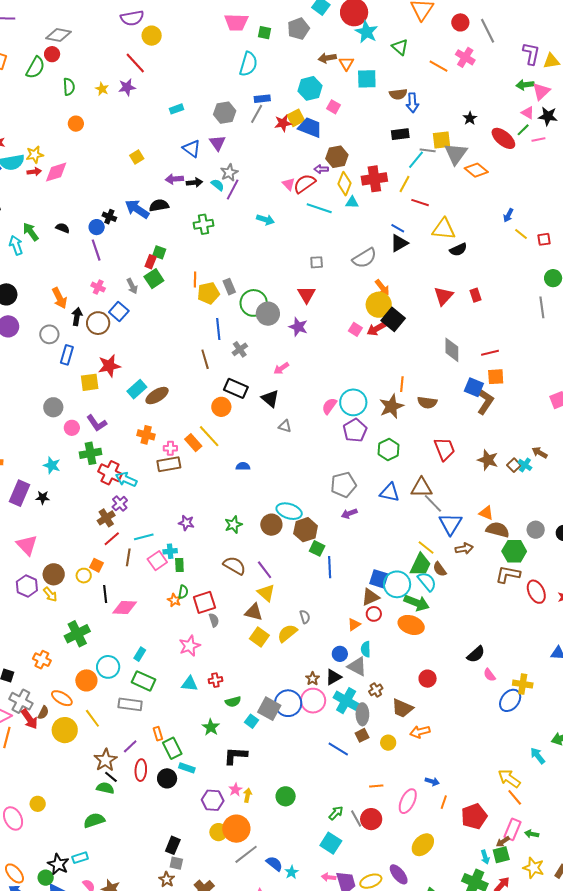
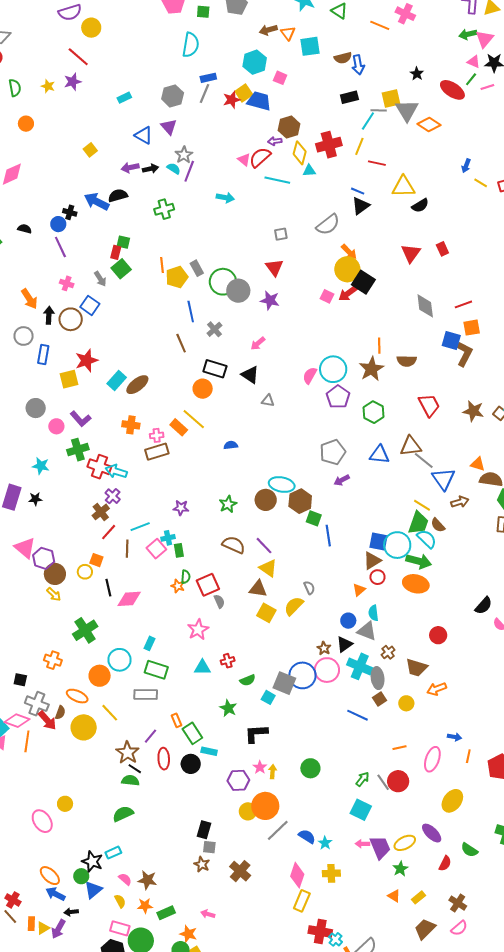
purple hexagon: (27, 586) -> (44, 558), moved

